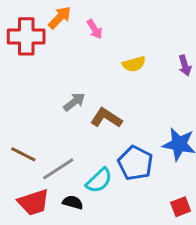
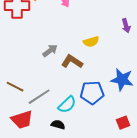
yellow semicircle: (134, 64) -> (91, 42), moved
blue pentagon: (135, 163) -> (92, 93), turned -30
black semicircle: (73, 202) -> (58, 125), moved

